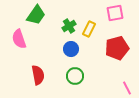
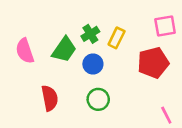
pink square: (115, 13) -> (165, 26), moved
green trapezoid: (36, 15) -> (64, 50), moved

